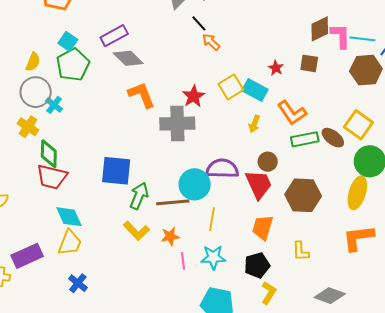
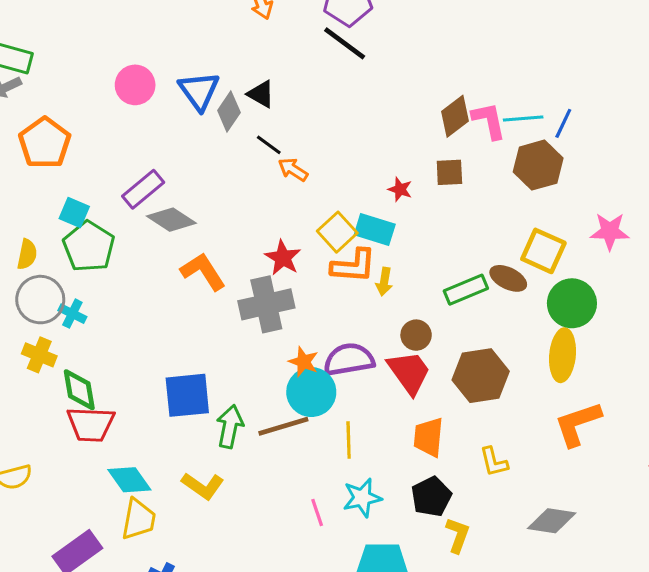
orange L-shape: (292, 113) -> (353, 266), moved, turned -40
yellow L-shape: (136, 231) -> (203, 486), moved
orange star: (170, 236) -> (303, 362), moved, turned -30

